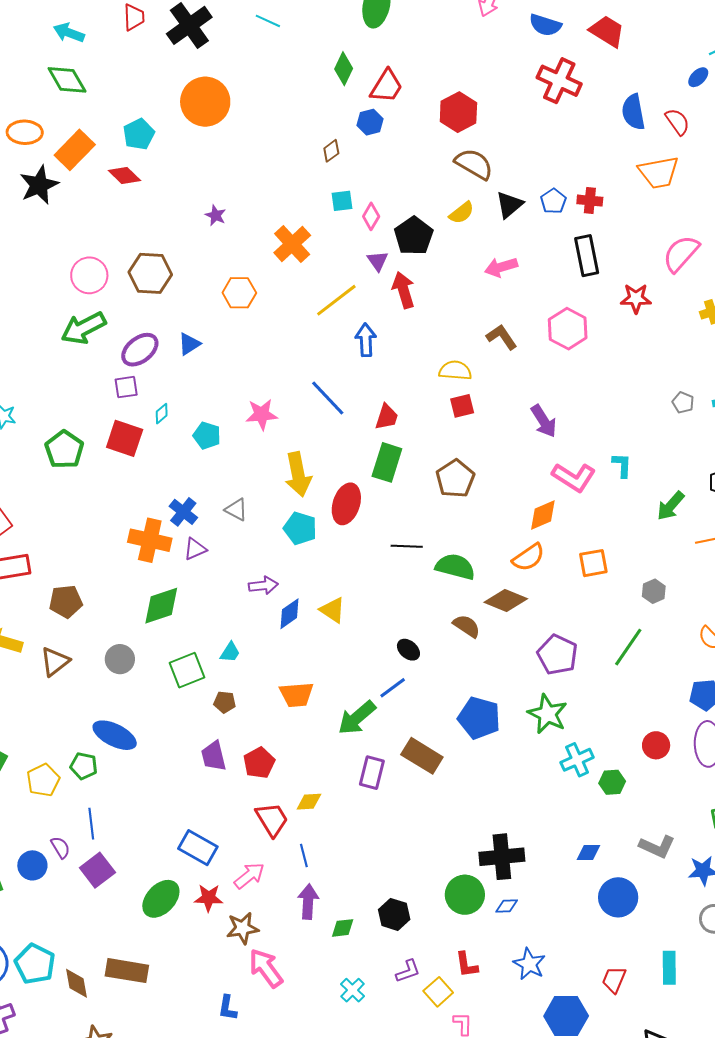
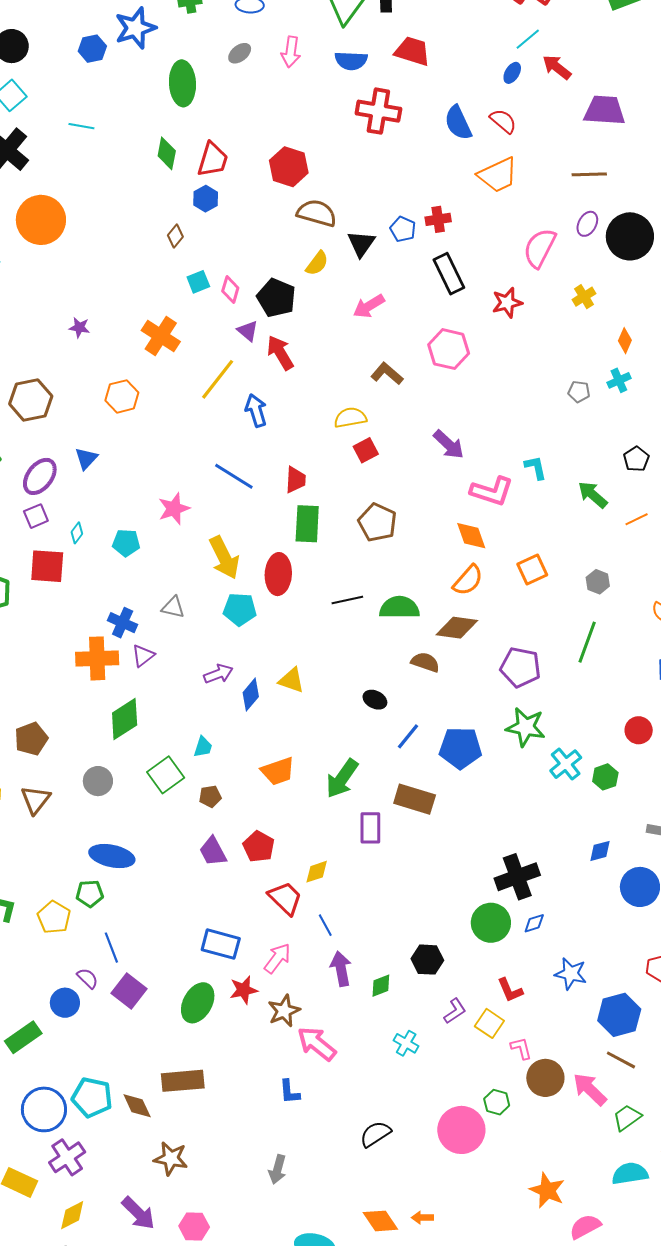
green arrow: (671, 506) -> (593, 495), turned 104
orange diamond: (543, 515) -> (471, 536), turned -72
blue line: (393, 688) -> (408, 736), moved

